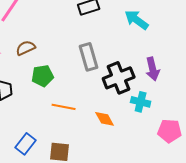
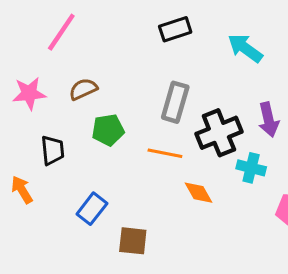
gray rectangle: (89, 57) -> (175, 102), turned 32
orange line: (64, 107) -> (165, 153), moved
blue rectangle: (26, 144) -> (92, 209), moved

